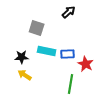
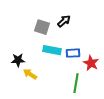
black arrow: (69, 12) -> (64, 21), moved
black star: (22, 57) -> (18, 60), moved

